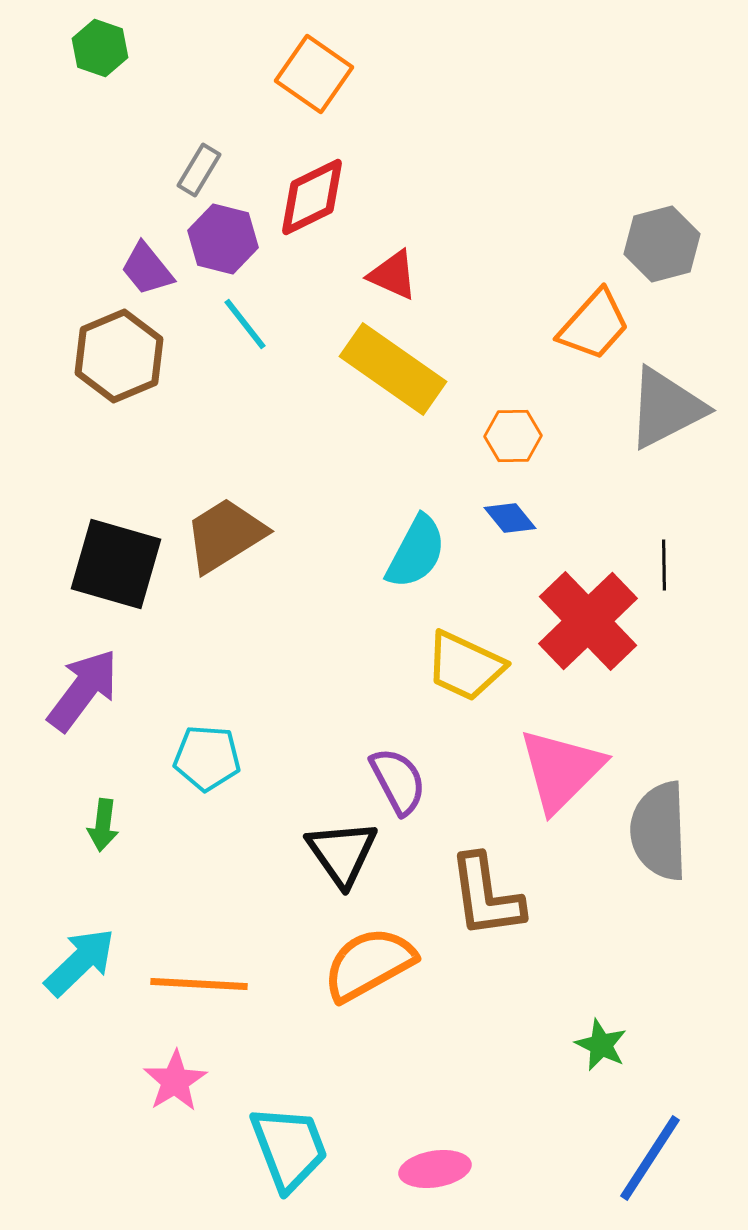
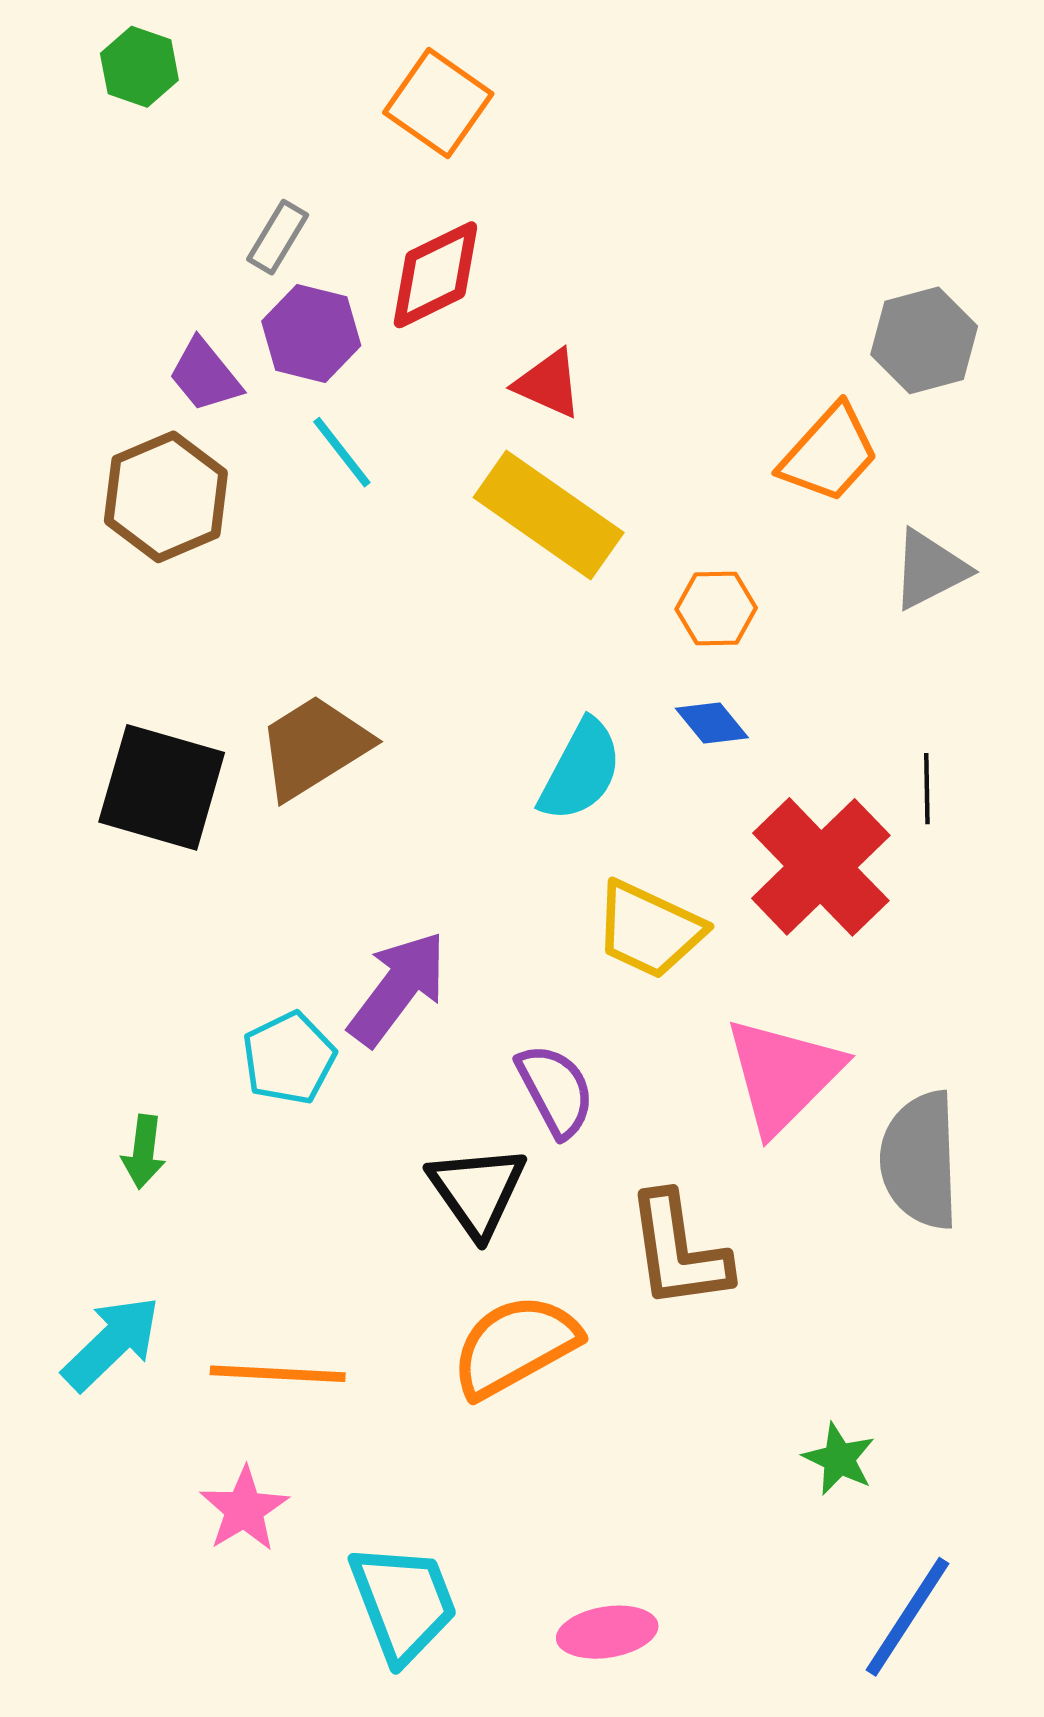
gray triangle: (666, 408) -> (930, 569), size x0.7
purple arrow: (83, 690) -> (398, 988), moved
cyan pentagon: (207, 758) -> (289, 1058), turned -30

